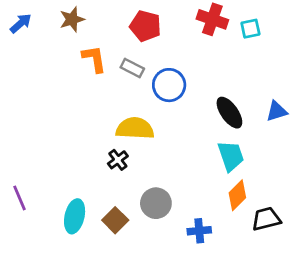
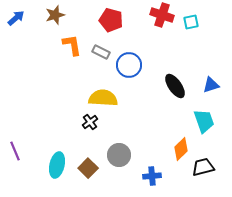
cyan trapezoid: (231, 156) -> (204, 121), moved

